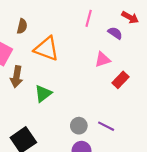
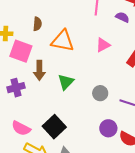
pink triangle: (103, 60) -> (103, 45), moved
gray circle: (79, 126) -> (100, 93), moved

